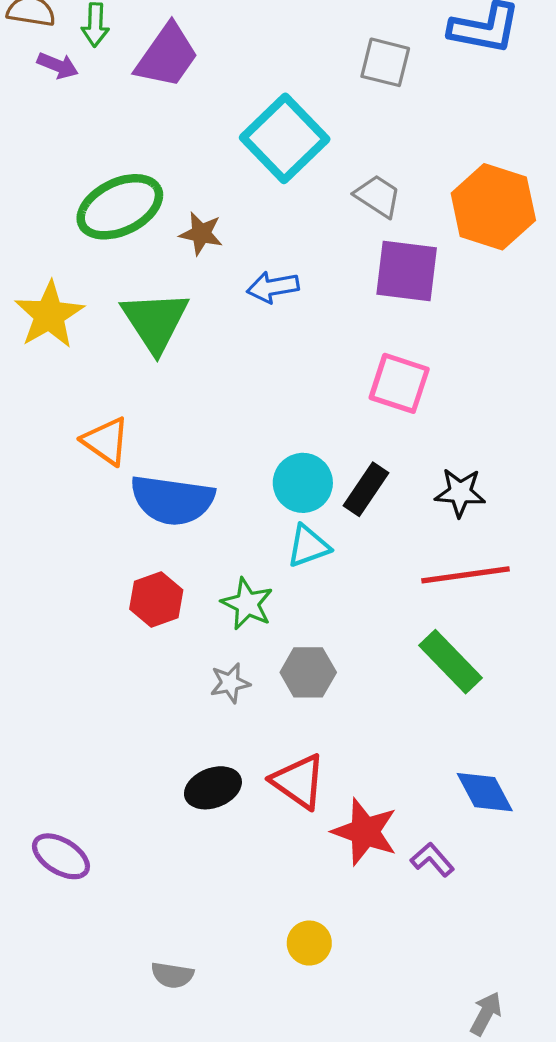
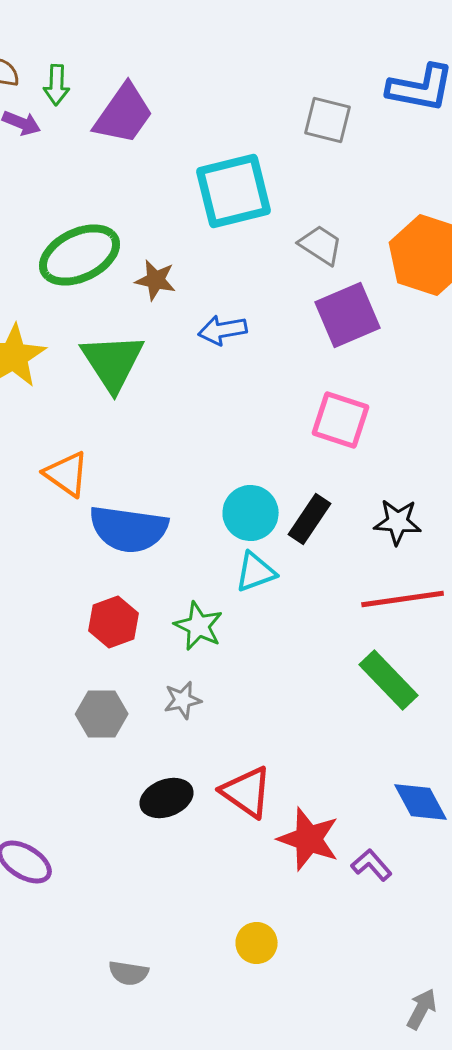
cyan square: (285, 138) -> (234, 191), turned 30
purple square: (407, 271) -> (348, 315), turned -30
gray hexagon: (308, 672) -> (102, 714), moved

